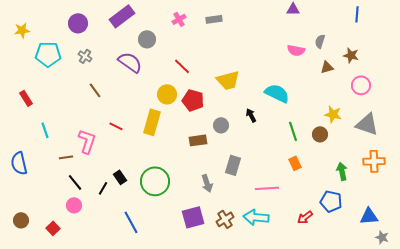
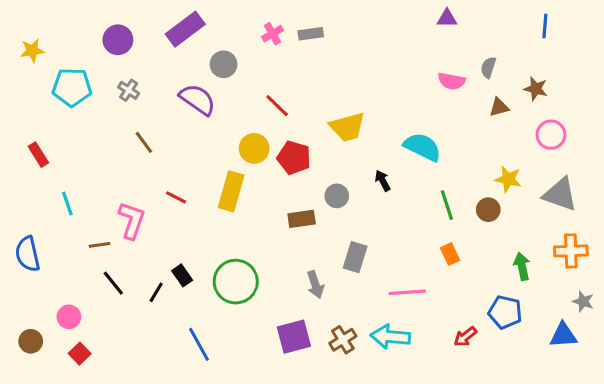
gray rectangle: (214, 19) -> (311, 34), moved
pink circle: (74, 205) -> (69, 317), moved
gray star: (382, 237) -> (583, 301), moved

